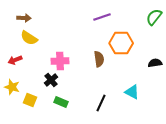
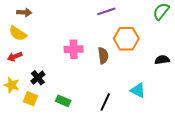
yellow semicircle: (29, 38) -> (18, 33), moved
pink cross: (60, 61) -> (74, 49), moved
black cross: (51, 80) -> (38, 78), moved

